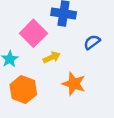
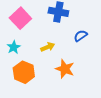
pink square: (33, 33) -> (20, 18), moved

